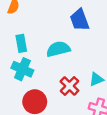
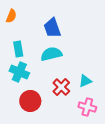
blue trapezoid: (80, 20) -> (52, 28), moved

